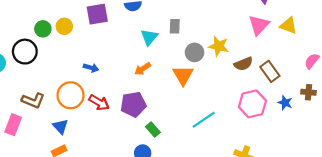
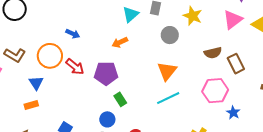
yellow star: (219, 46) -> (193, 16), moved
orange triangle: (183, 75) -> (167, 71), moved
blue star: (285, 103) -> (233, 113), moved

